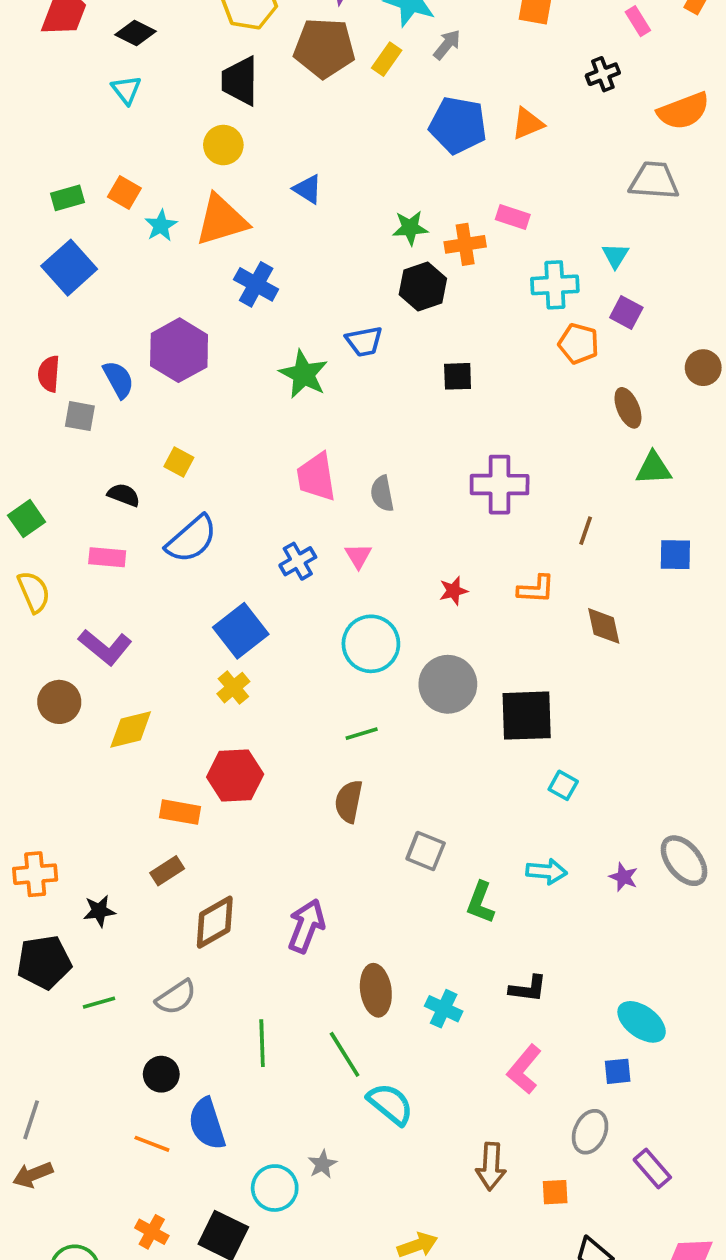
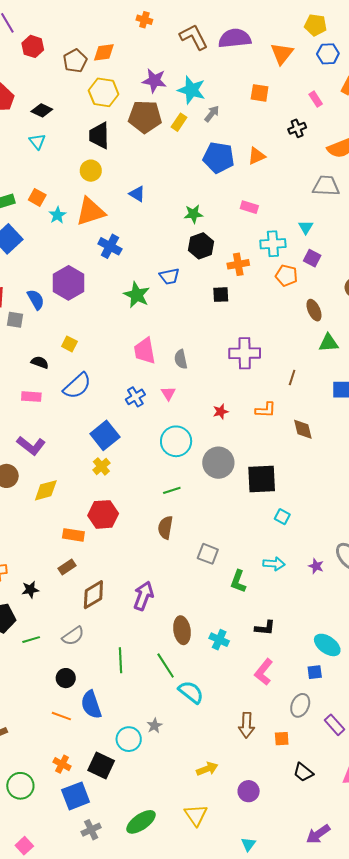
orange cross: (465, 244) -> (238, 264), moved

